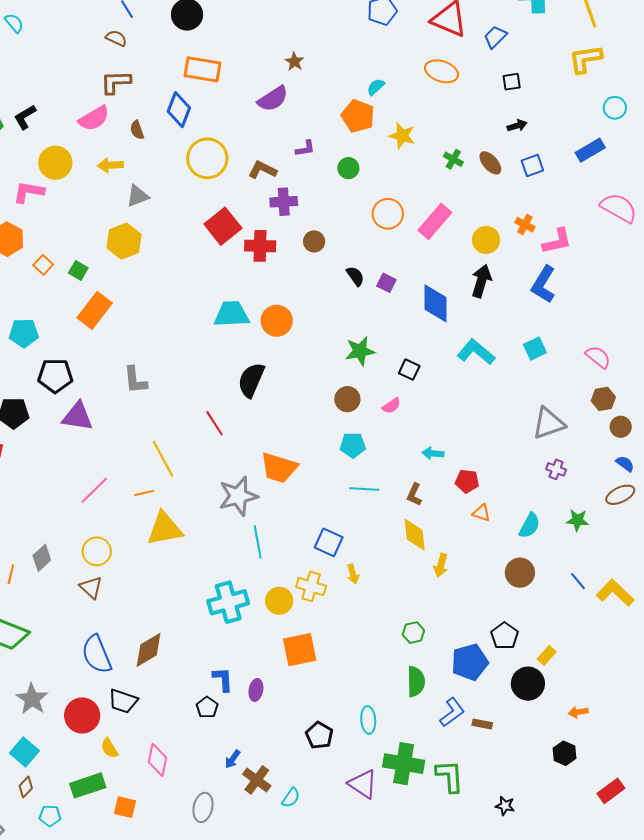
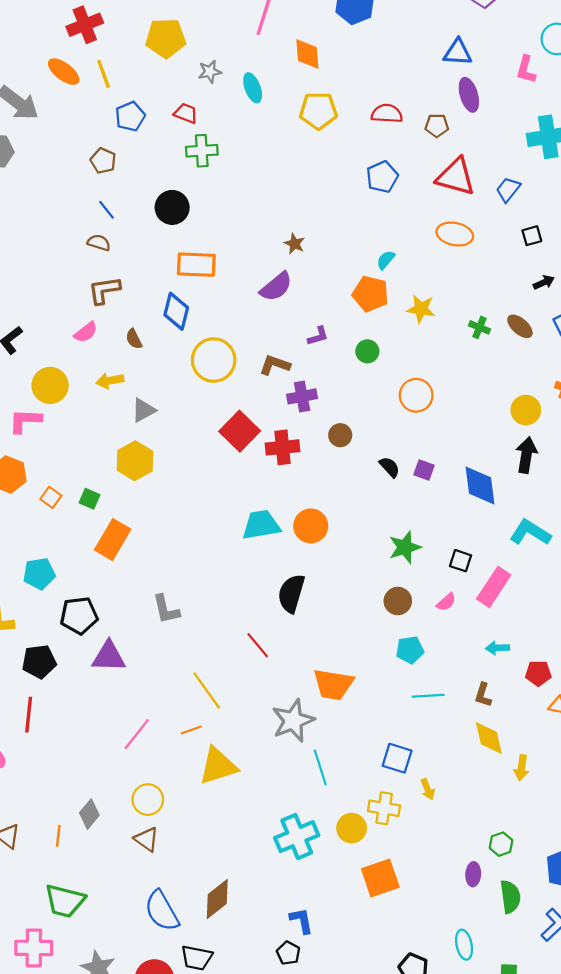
pink semicircle: (94, 118) -> (86, 332), size x0.7
pink rectangle: (435, 221) -> (494, 587), moved
purple ellipse: (256, 690) -> (473, 874), moved

